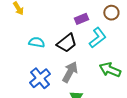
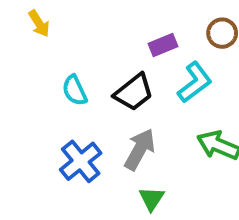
cyan semicircle: (37, 42) -> (75, 90), turned -126

